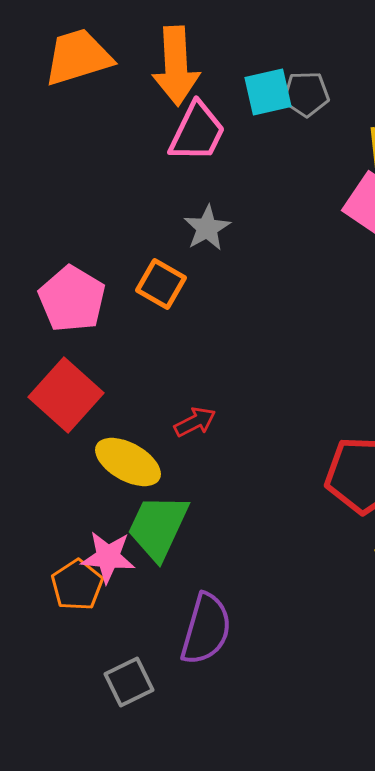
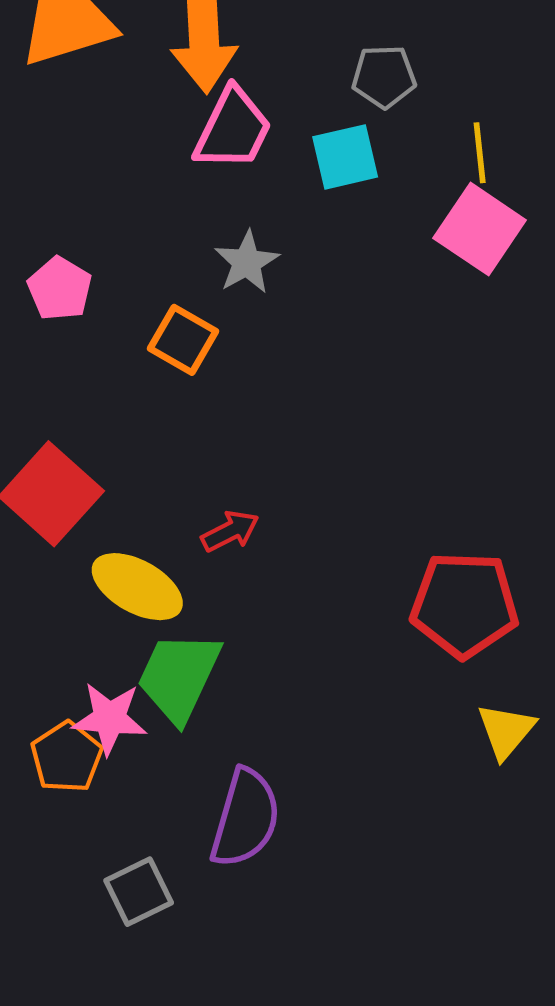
cyan square: (268, 92) -> (345, 157), moved
pink pentagon: (72, 299) -> (60, 289), moved, size x0.7

